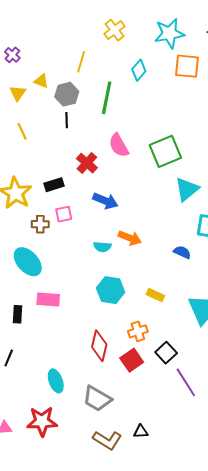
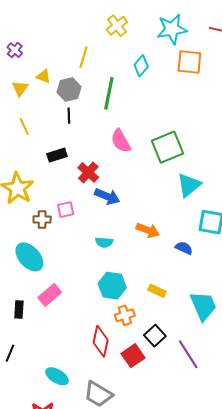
red cross: (87, 163) -> (88, 172), moved
black rectangle: (54, 185) -> (57, 155), moved
orange arrow: (130, 238) -> (148, 230), moved
pink rectangle: (48, 300) -> (50, 295), turned -45
orange cross: (138, 331) -> (125, 315), moved
black square: (166, 353) -> (155, 336), moved
cyan ellipse: (56, 381) -> (57, 376), turned -40
purple line: (186, 382) -> (188, 354), moved

